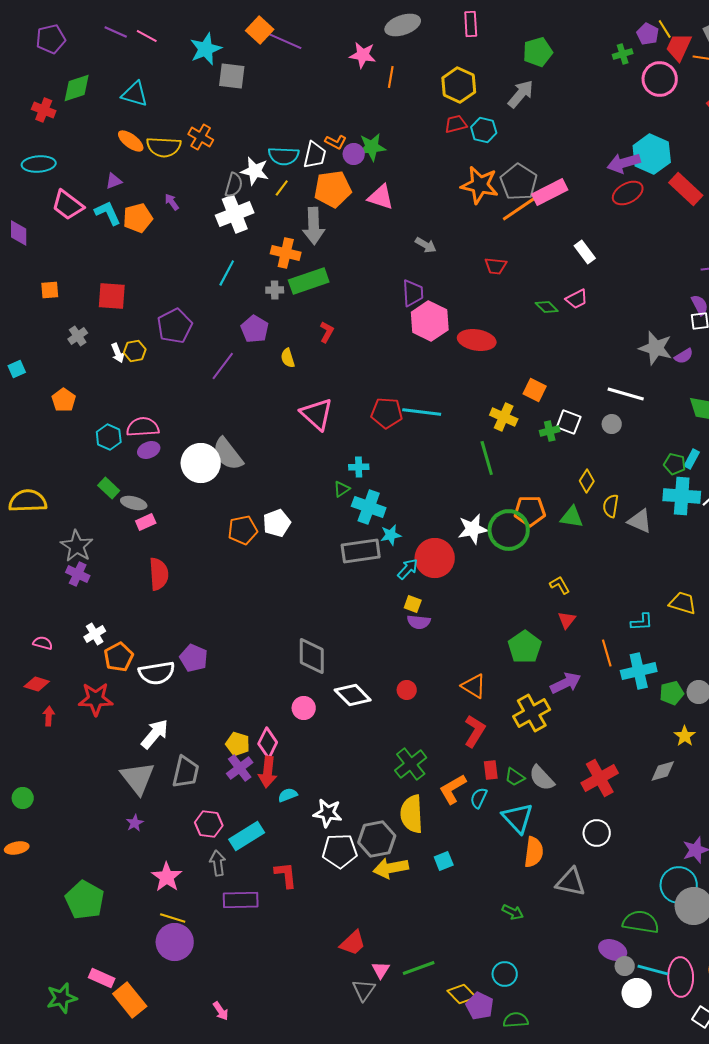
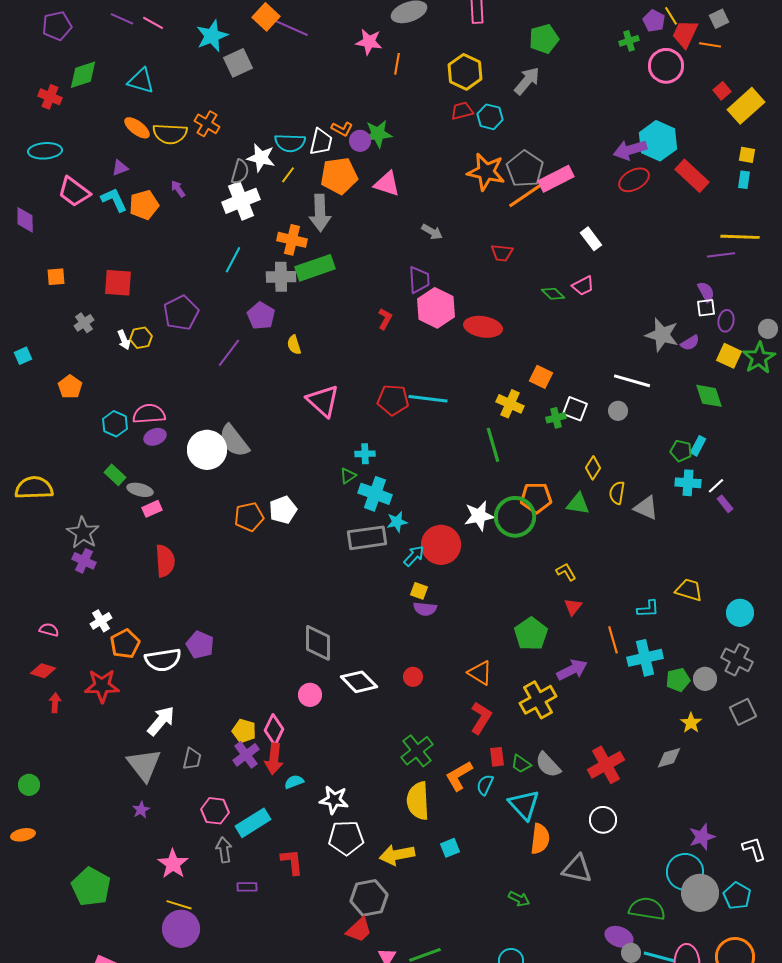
gray square: (232, 76) -> (238, 63), turned -32
gray cross: (275, 290) -> (281, 277), size x1.6
red L-shape: (327, 332) -> (385, 319), moved
cyan cross: (682, 496) -> (688, 483), size x0.7
gray trapezoid: (186, 772) -> (192, 759), size x0.7
gray hexagon: (377, 839) -> (369, 898), moved
purple rectangle: (241, 900) -> (247, 887), size x0.6

